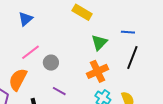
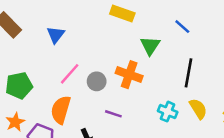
blue line: (128, 32) -> (182, 27), turned 48
black line: (132, 57) -> (188, 73), moved
orange cross: (97, 71) -> (129, 75), moved, turned -35

